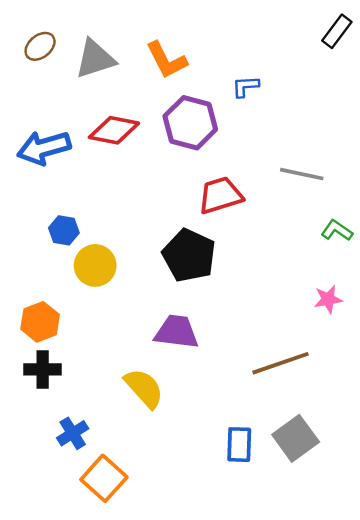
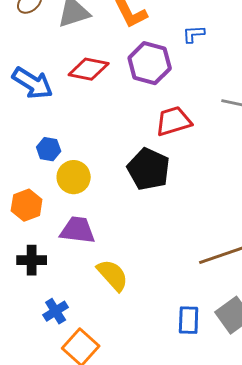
blue arrow: (44, 148) -> (33, 83), turned -132
orange hexagon: (40, 322) -> (27, 205), moved
purple trapezoid: (177, 332) -> (78, 230), moved

